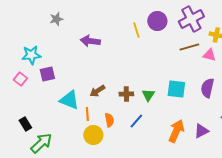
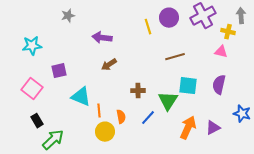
brown line: (189, 47) -> (175, 57), moved
cyan star: (31, 55) -> (32, 46), moved
pink square: (20, 79) -> (32, 89), moved, size x1.5
brown arrow: (97, 91) -> (109, 65), moved
green triangle: (148, 95) -> (168, 101), moved, size x1.5

